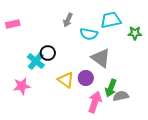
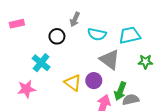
cyan trapezoid: (111, 20) -> (130, 35), moved
green star: (135, 33) -> (145, 62), moved
black circle: (48, 53) -> (57, 36), moved

